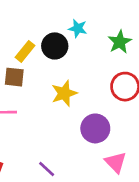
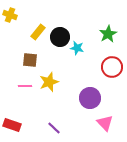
cyan star: (78, 28) -> (77, 48), moved
yellow rectangle: (25, 51) -> (38, 32), moved
yellow star: (64, 93) -> (49, 82), moved

